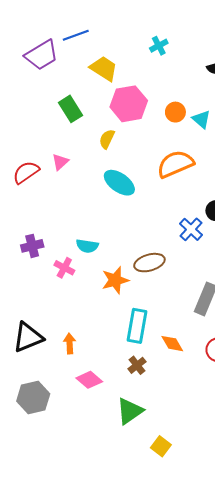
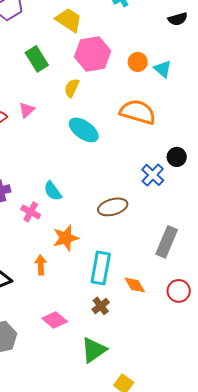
orange semicircle: (175, 164) -> (138, 112), turned 39
cyan semicircle: (87, 246) -> (53, 191), turned 45
orange star: (115, 280) -> (66, 238), moved
orange arrow: (70, 344) -> (41, 265), moved

